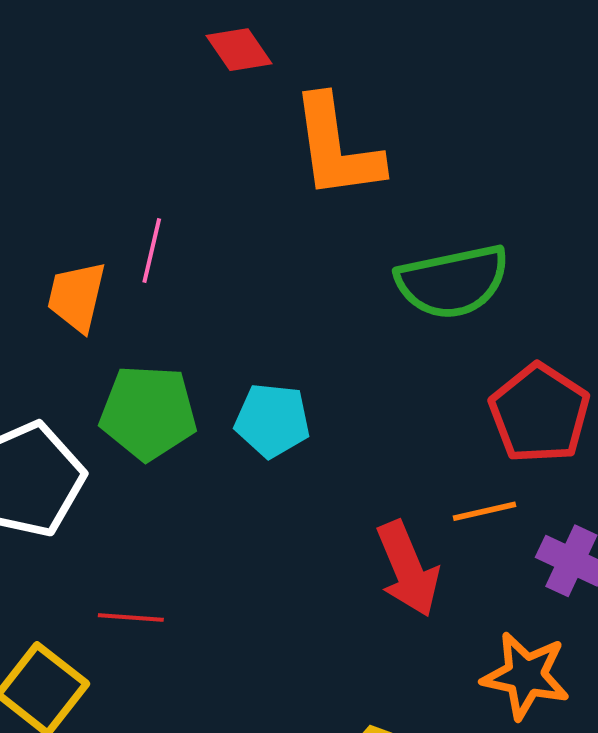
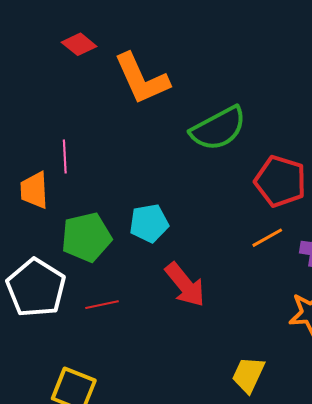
red arrow: (408, 569) -> (185, 285), moved
red line: (131, 617) -> (102, 305), moved

